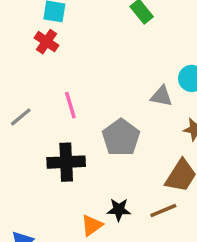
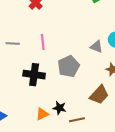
gray line: (21, 117) -> (13, 44), turned 32
brown line: (163, 210) -> (77, 120), moved

